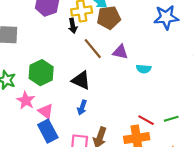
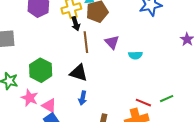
black arrow: (73, 26) -> (76, 24), moved
brown line: (93, 49) -> (86, 42), turned 40
purple triangle: (120, 52) -> (112, 42), turned 42

